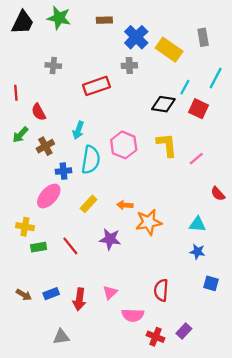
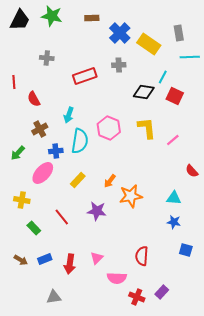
gray cross: (129, 66) -> (119, 65), moved
cyan line: (216, 78) -> (190, 57), moved, turned 60
green arrow: (20, 135) -> (18, 153), moved
orange arrow: (125, 205) -> (110, 181), turned -56
green rectangle: (39, 247) -> (34, 228), moved, turned 56

